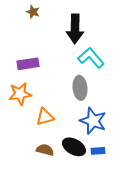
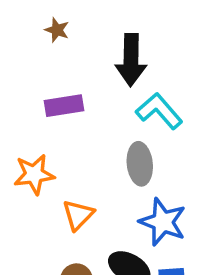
purple rectangle: (28, 64) -> (64, 106), moved
orange triangle: (45, 117) -> (78, 215), turned -30

